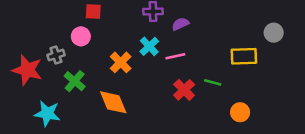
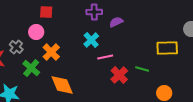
gray cross: (56, 55) -> (16, 47), turned -32
pink line: (175, 56) -> (105, 57), moved
orange cross: (121, 62) -> (51, 52), moved

